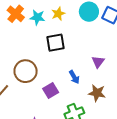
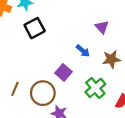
black square: (56, 43) -> (35, 28), moved
brown circle: (26, 71) -> (43, 93), moved

